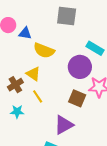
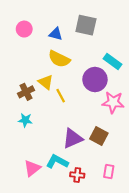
blue triangle: (25, 33) -> (56, 34), moved
yellow line: (38, 96) -> (61, 96), moved
brown square: (77, 98) -> (99, 136), moved

